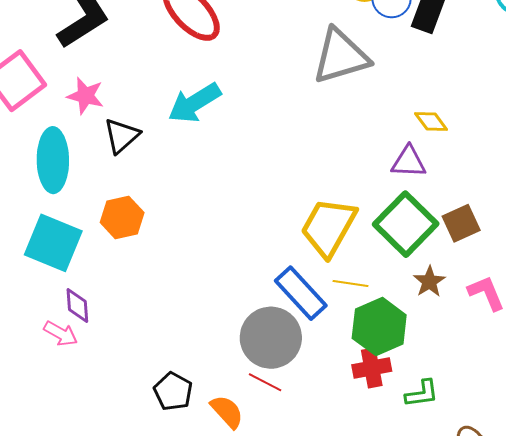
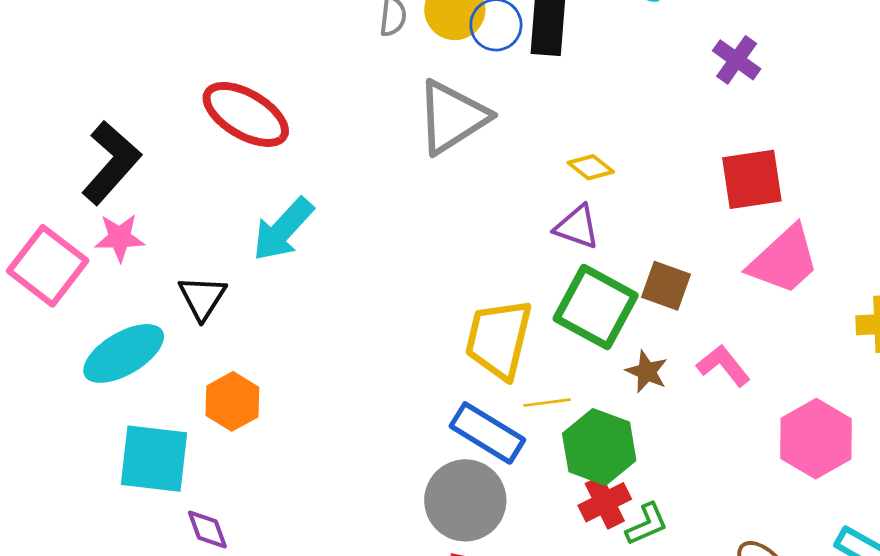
pink star: (85, 96) -> (120, 238), moved
cyan ellipse: (53, 160) -> (124, 353), turned 76
purple triangle: (409, 162) -> (577, 227), turned 33
brown square: (461, 223) -> (666, 286), turned -30
green L-shape: (422, 394) -> (647, 524), moved

